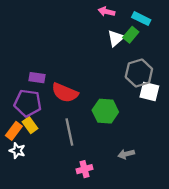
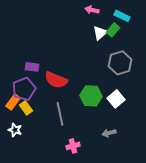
white square: (149, 92) -> (116, 99), moved, turned 36
purple pentagon: (28, 103) -> (24, 89), turned -30
orange rectangle: (14, 131) -> (13, 102), moved

